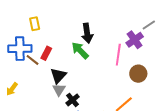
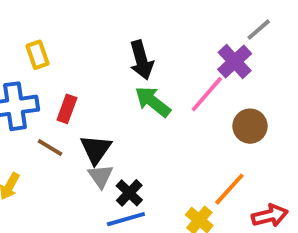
green arrow: (80, 51) -> (153, 102), moved
pink line: (118, 55) -> (207, 94), turned 40
brown line: (32, 60) -> (50, 147), moved

